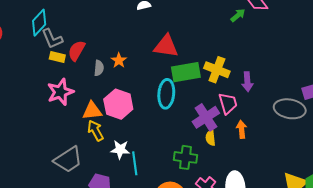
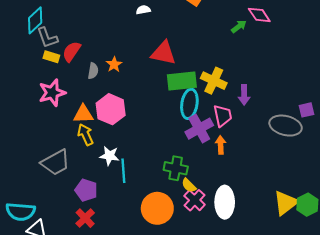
cyan ellipse: (166, 94) -> (189, 104), moved
orange arrow: (242, 129) -> (221, 145), moved
yellow semicircle: (211, 138) -> (189, 185), moved, turned -42

